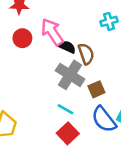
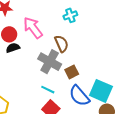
cyan cross: (109, 21) -> (70, 15), moved
black semicircle: (67, 47) -> (13, 48), moved, turned -40

